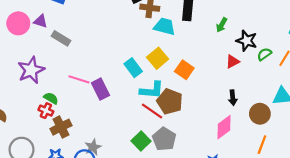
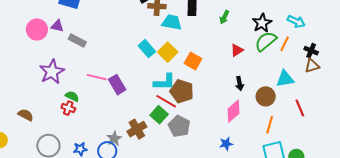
black star: (247, 41) -> (262, 23), moved, turned 30
green semicircle: (264, 54) -> (266, 41), size x1.6
cyan rectangle: (133, 68) -> (147, 49), moved
brown cross: (61, 127) -> (137, 129), moved
green square: (141, 141) -> (159, 115), moved

